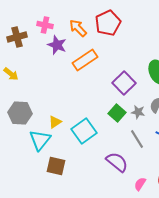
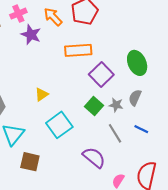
pink cross: (45, 25) -> (18, 14), turned -35
orange rectangle: (85, 60) -> (78, 50), moved, turned 30
yellow triangle: (55, 122) -> (41, 94), moved

